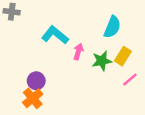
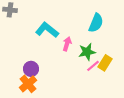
yellow rectangle: (123, 56) -> (105, 63), moved
pink line: (130, 80) -> (93, 66), moved

